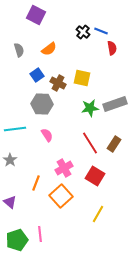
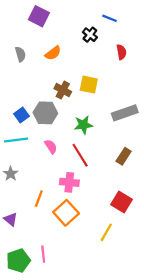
blue line: (101, 31) -> (109, 18), moved
blue square: (37, 75) -> (21, 115), moved
green star: (90, 108) -> (83, 125), moved
red line: (90, 143) -> (80, 155), moved
pink cross: (64, 168) -> (69, 182), turned 36
red square: (95, 176) -> (121, 202), moved

